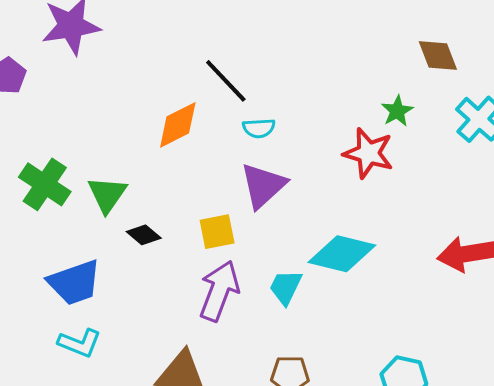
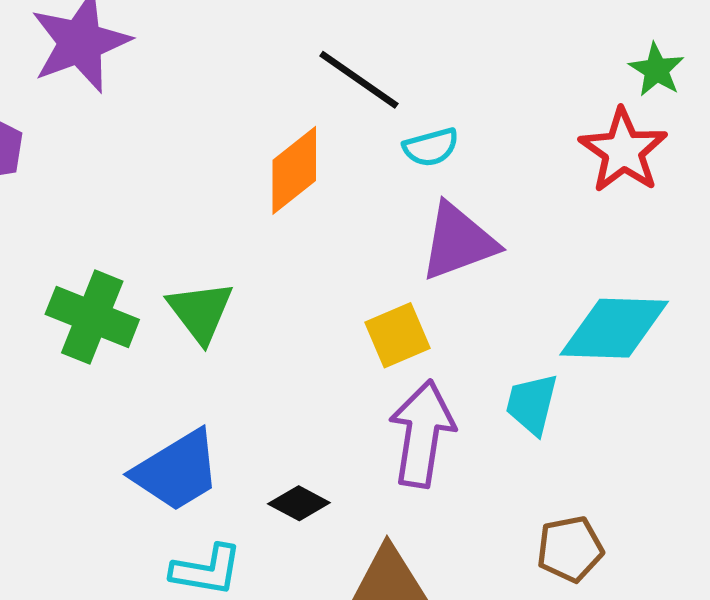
red star: (368, 153) -> (623, 151), turned 30
purple triangle: (263, 185) -> (458, 242), turned 34
black diamond: (144, 235) -> (299, 503), moved

